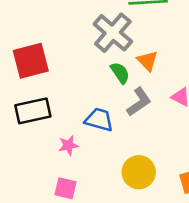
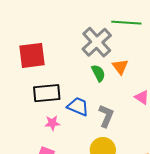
gray L-shape: (139, 102) -> (106, 116), moved, turned -40
black rectangle: (33, 111) -> (47, 93), moved

